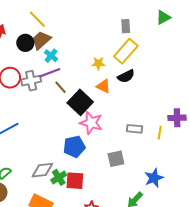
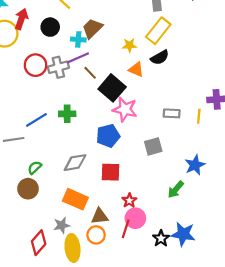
brown trapezoid: (41, 40) -> (92, 28), moved
cyan cross: (51, 56) -> (78, 39), turned -32
green cross: (59, 177) -> (67, 114), moved, turned 35

